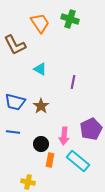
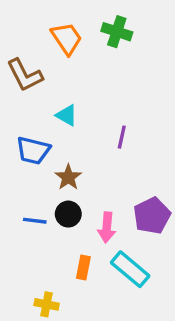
blue trapezoid: (15, 102) -> (33, 150), moved
blue line: (13, 132) -> (35, 221), moved
black circle: (41, 144) -> (68, 214), moved

